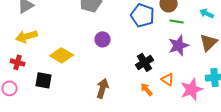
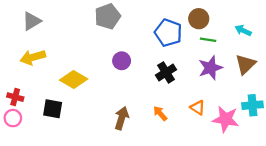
red cross: (18, 62) -> (15, 97), moved
black cross: (145, 62) -> (166, 72), moved
orange arrow: (147, 89) -> (160, 113), moved
pink star: (192, 89) -> (226, 119), turned 30

